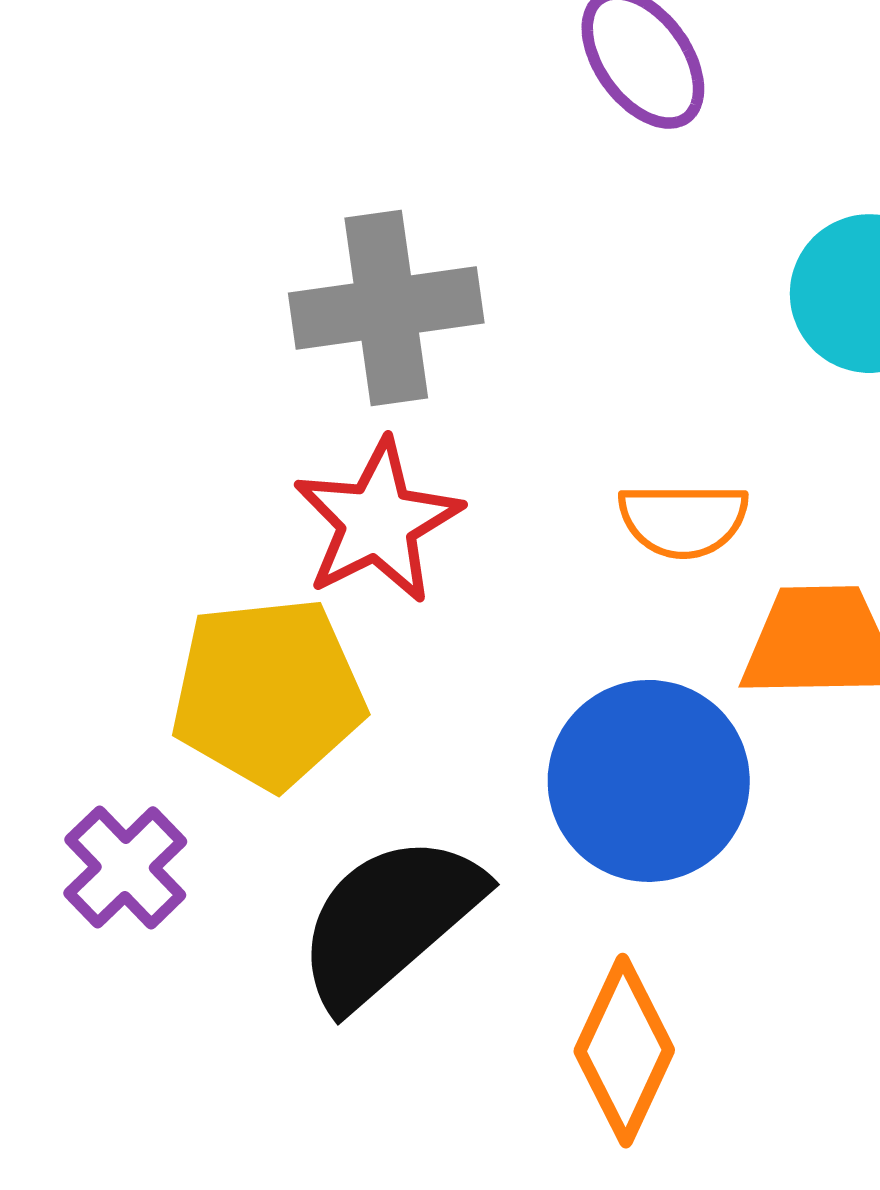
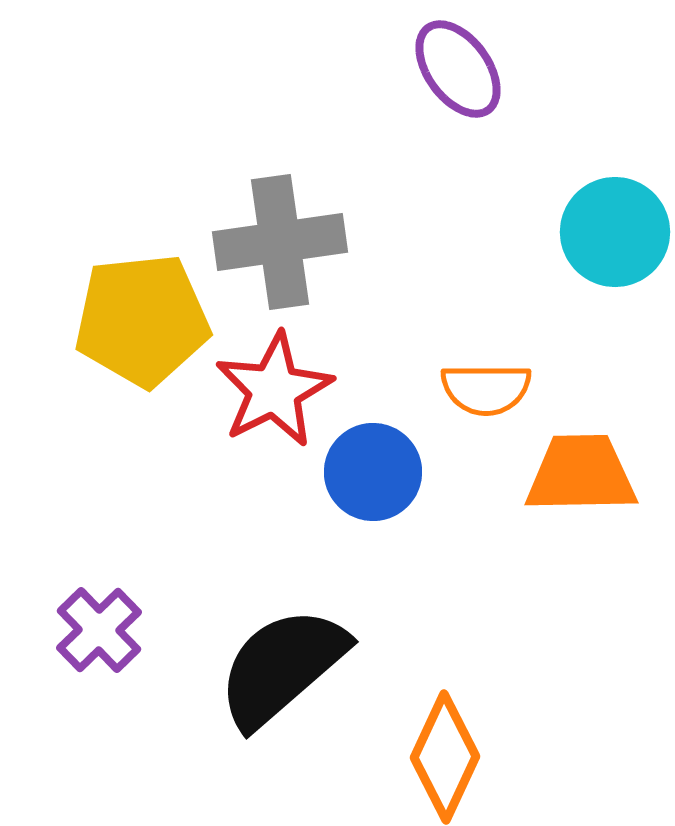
yellow pentagon: (268, 693) -> (142, 320), moved
blue circle: (649, 781) -> (373, 472), moved, size x0.7

